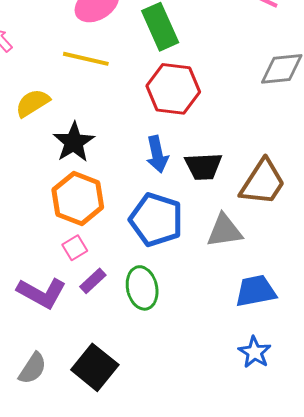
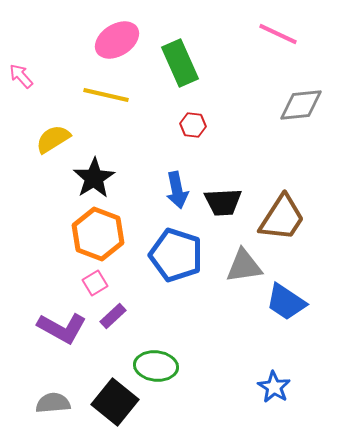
red hexagon: (173, 89) -> (193, 125), size x0.5
green ellipse: (142, 288) -> (156, 366), moved, turned -72
blue trapezoid: (256, 291) -> (286, 302), moved, turned -135
gray semicircle: (33, 368) -> (53, 403), turned -128

